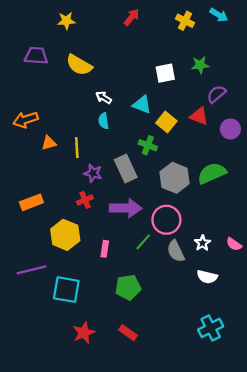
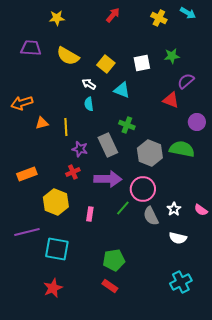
yellow square: (166, 122) -> (106, 64), moved
purple circle: (230, 129) -> (197, 122), moved
green semicircle: (212, 173) -> (182, 149), turned 35
green pentagon: (128, 287) -> (114, 260), moved
red star: (84, 333) -> (53, 288), moved

